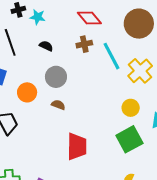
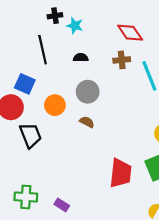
black semicircle: (46, 46) -> (81, 58), turned -32
red trapezoid: (77, 146) -> (121, 173), moved

